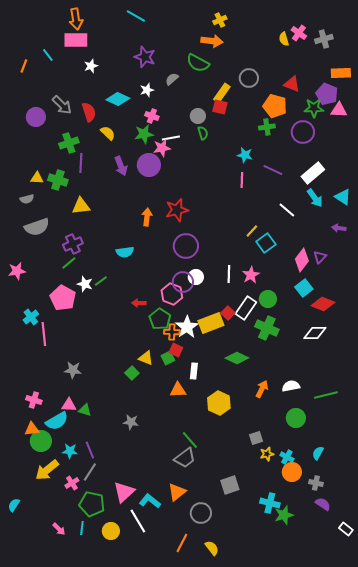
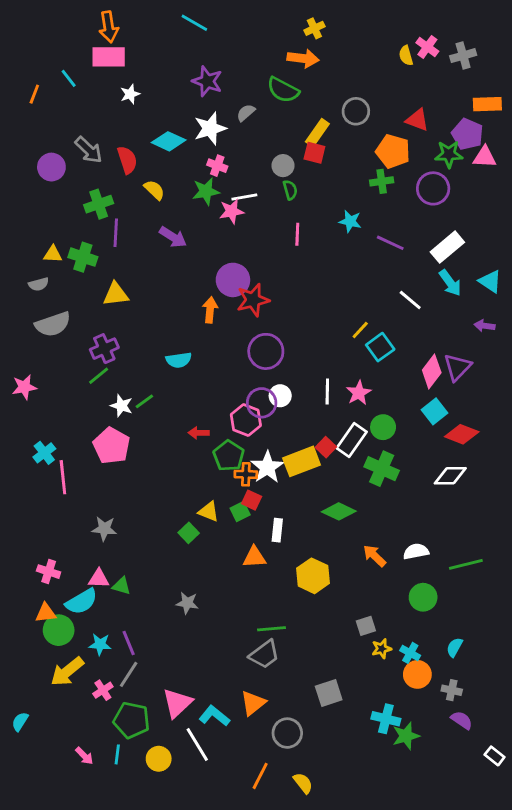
white star: (147, 90) -> (210, 128), size x1.6
purple circle: (149, 165) -> (233, 280), moved
purple arrow: (121, 166) -> (173, 237), turned -36
pink line: (242, 180) -> (297, 234), moved
purple triangle: (320, 257) -> (457, 367), size x1.5
pink pentagon: (63, 298) -> (111, 446), moved
orange arrow: (262, 389) -> (374, 556), turned -72
green line: (190, 440) -> (272, 629), turned -54

